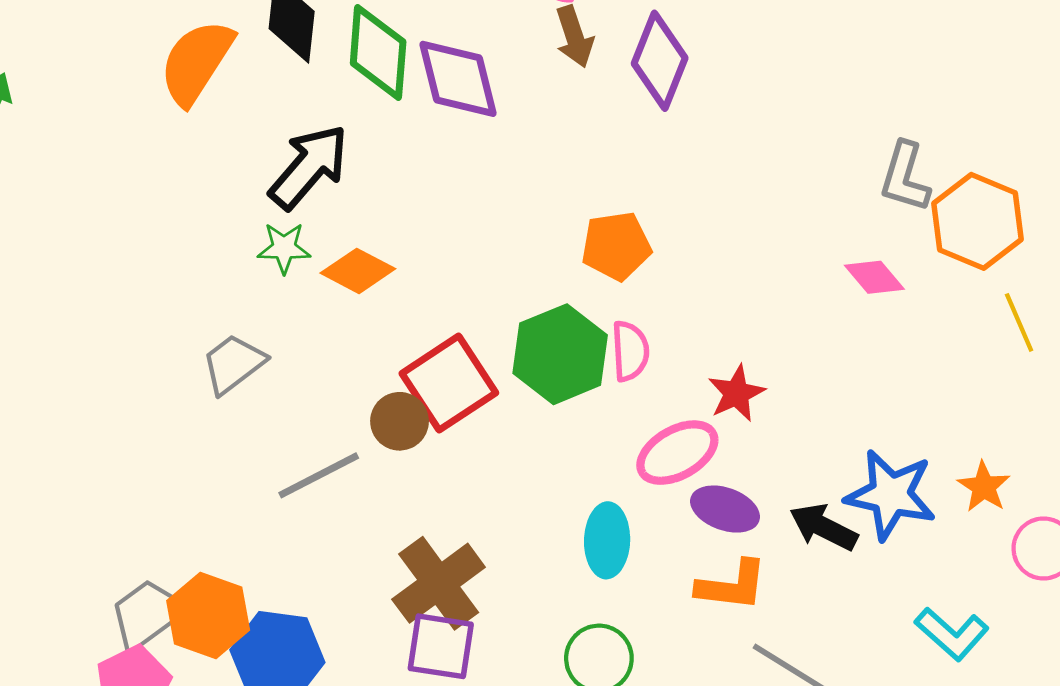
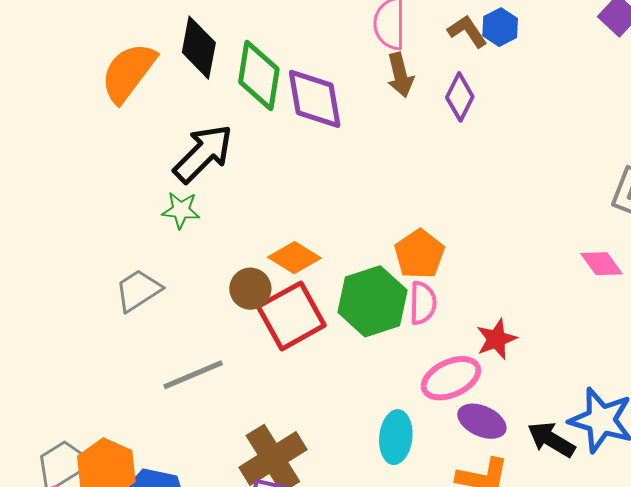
purple diamond: (660, 61) -> (460, 97), size x0.7
orange pentagon: (616, 246) -> (419, 254), moved, turned -30
orange diamond: (358, 271) -> (294, 258), moved
brown circle: (400, 421) -> (250, 289), moved

